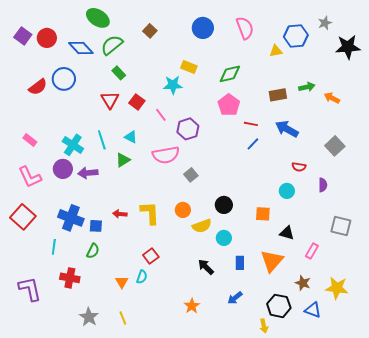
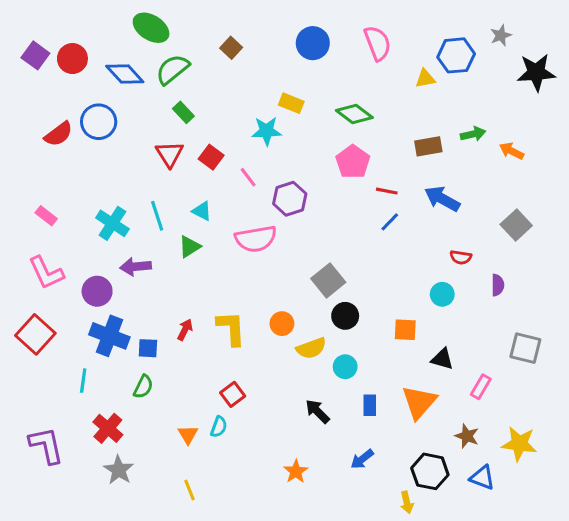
green diamond: (230, 74) -> (354, 114), turned 50
purple circle: (63, 169) -> (97, 291), moved
gray square: (191, 175) -> (328, 280), moved, size x1.5
red arrow: (120, 214) -> (185, 330), turned 112
red cross: (70, 278) -> (108, 428), turned 30
gray star: (89, 317) -> (119, 470), moved

